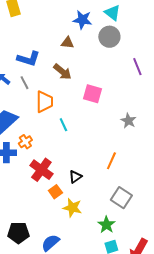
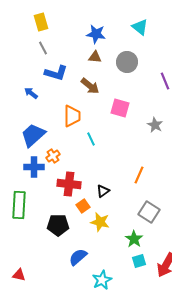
blue star: (82, 20) -> (96, 34), moved
gray circle: (109, 37) -> (127, 62), moved
gray line: (24, 83) -> (43, 48), moved
gray star: (128, 121) -> (155, 125), moved
red cross: (41, 170) -> (69, 184), turned -30
black pentagon: (18, 233) -> (58, 225), moved

